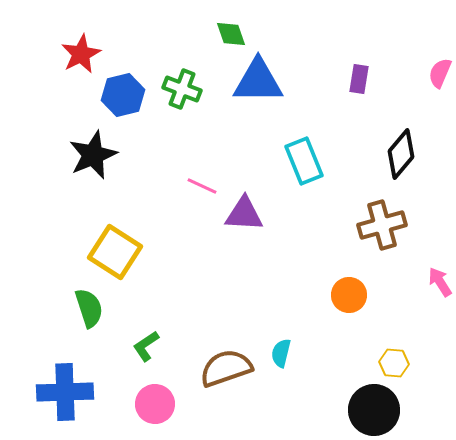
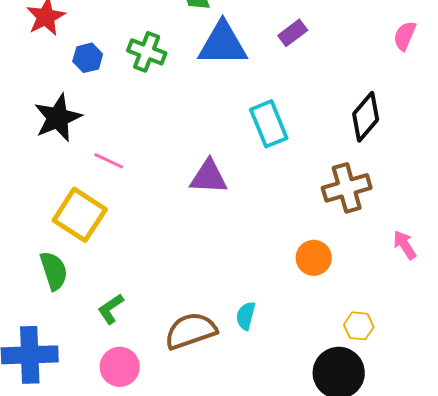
purple rectangle: (359, 79) -> (293, 33), moved, turned 44
blue hexagon: (123, 95) -> (88, 58), size x0.7
pink line: (202, 186) -> (109, 161), moved

